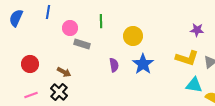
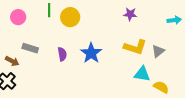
purple star: (197, 30) -> (130, 14), moved
yellow circle: (133, 36) -> (70, 17), moved
gray rectangle: (82, 44) -> (30, 48), moved

